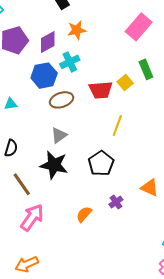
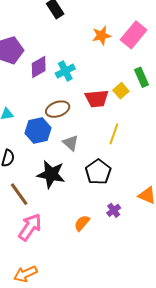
orange star: (77, 30) -> (101, 36), moved
purple diamond: (48, 42) -> (39, 67), moved
blue hexagon: (44, 76) -> (38, 131), moved
gray triangle: (59, 135) -> (71, 143), moved, turned -42

